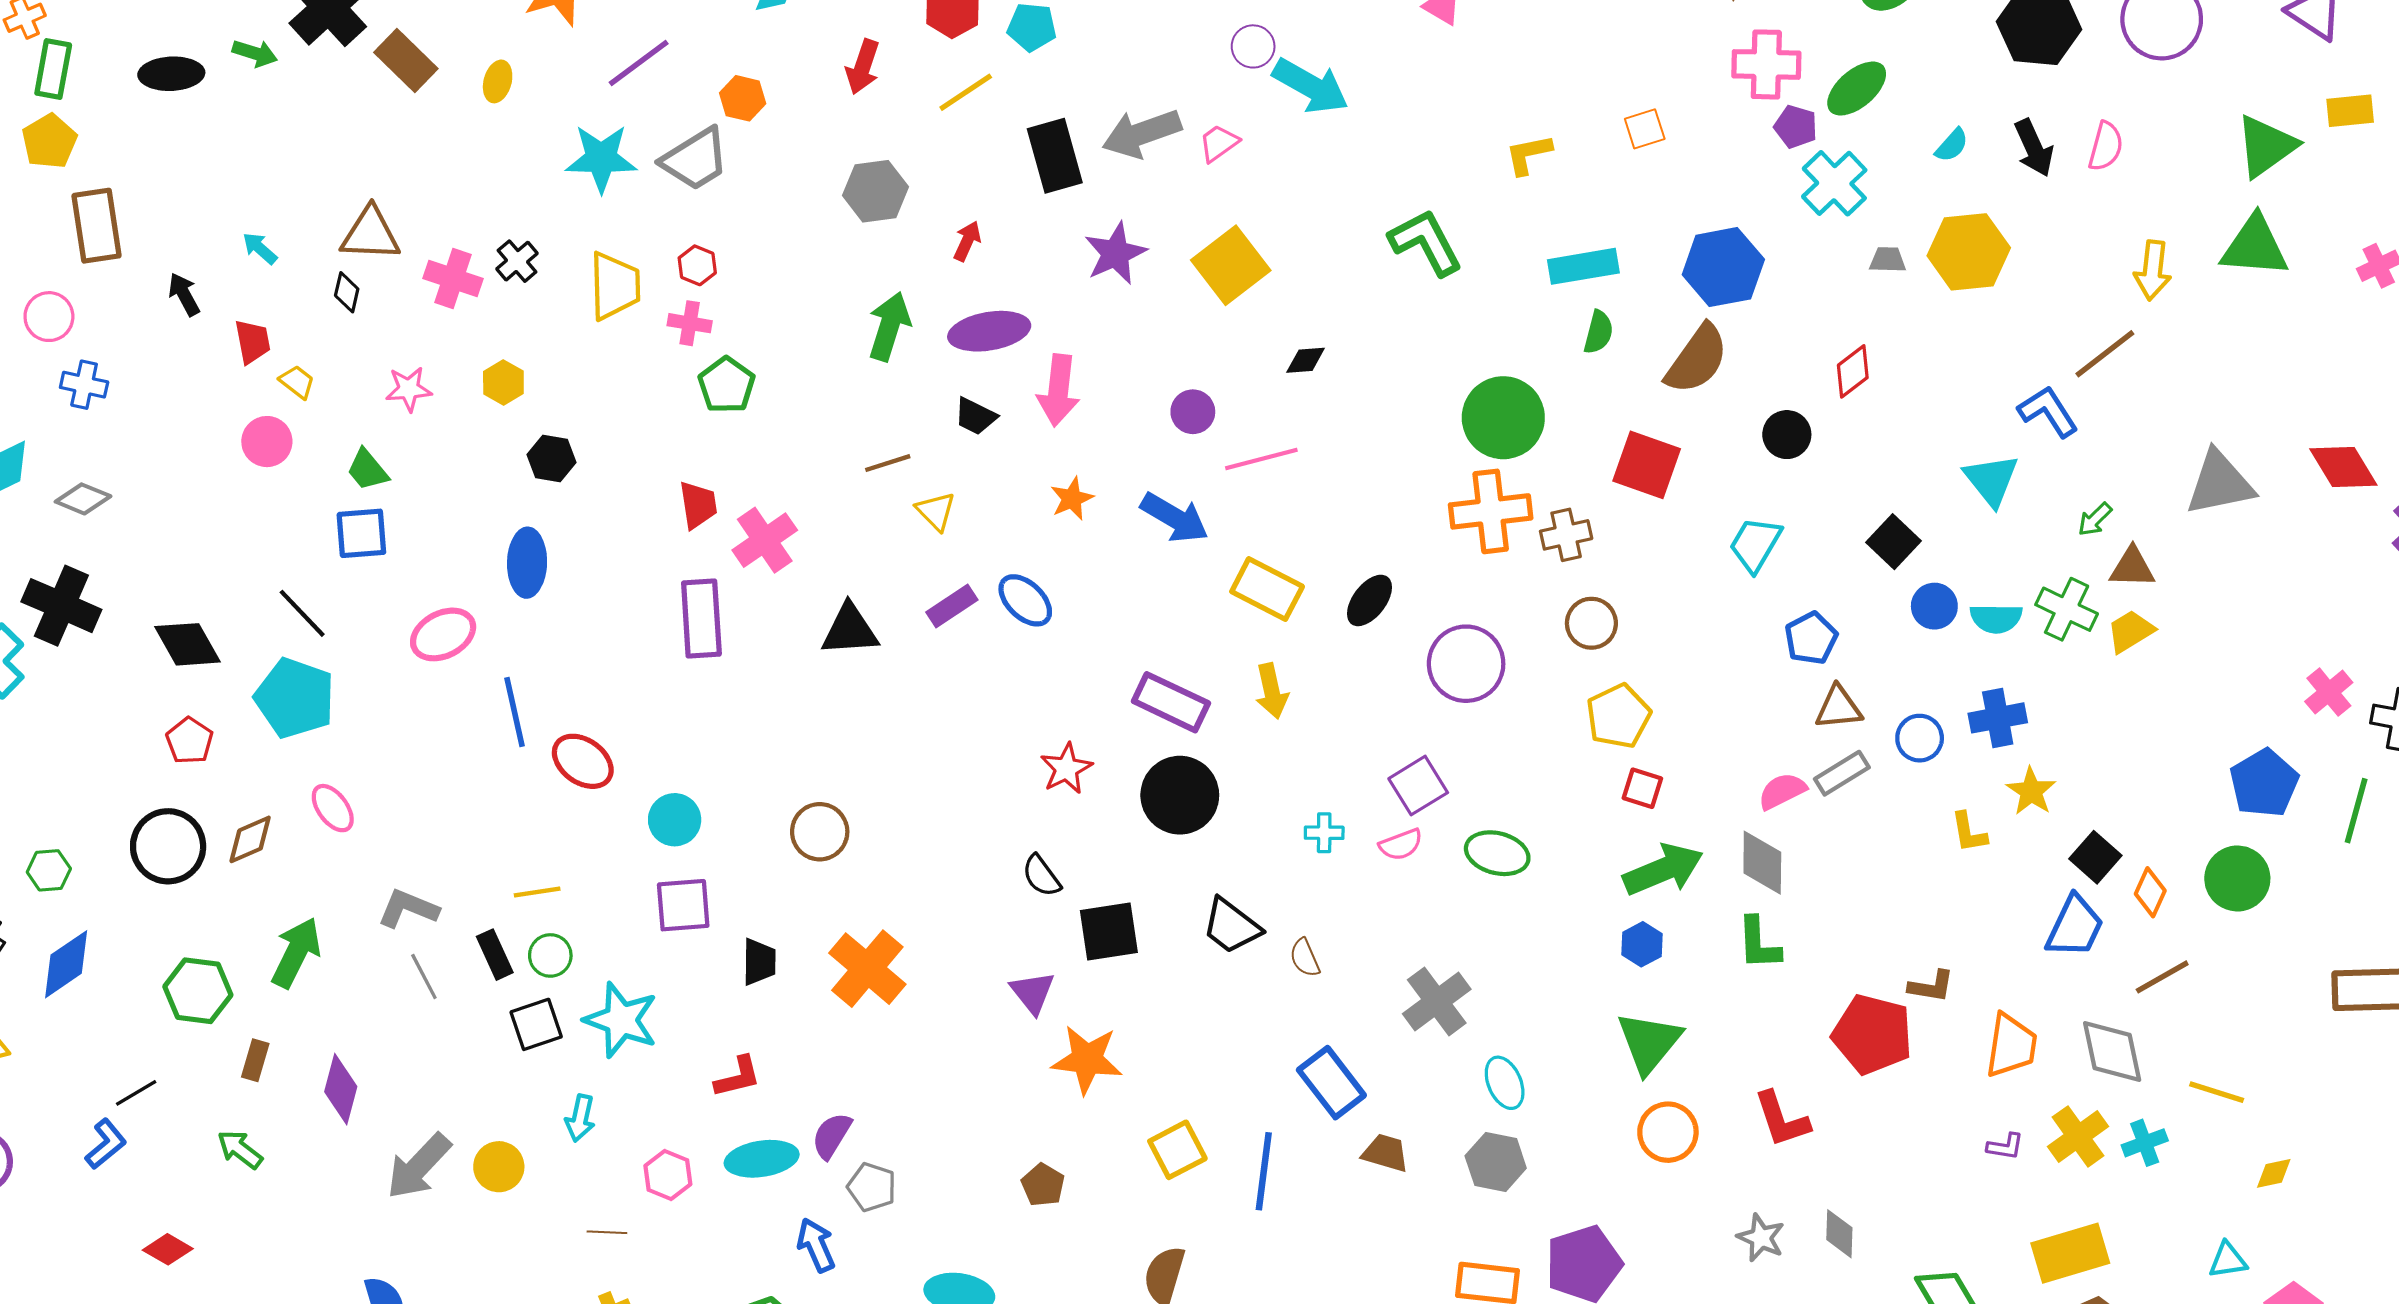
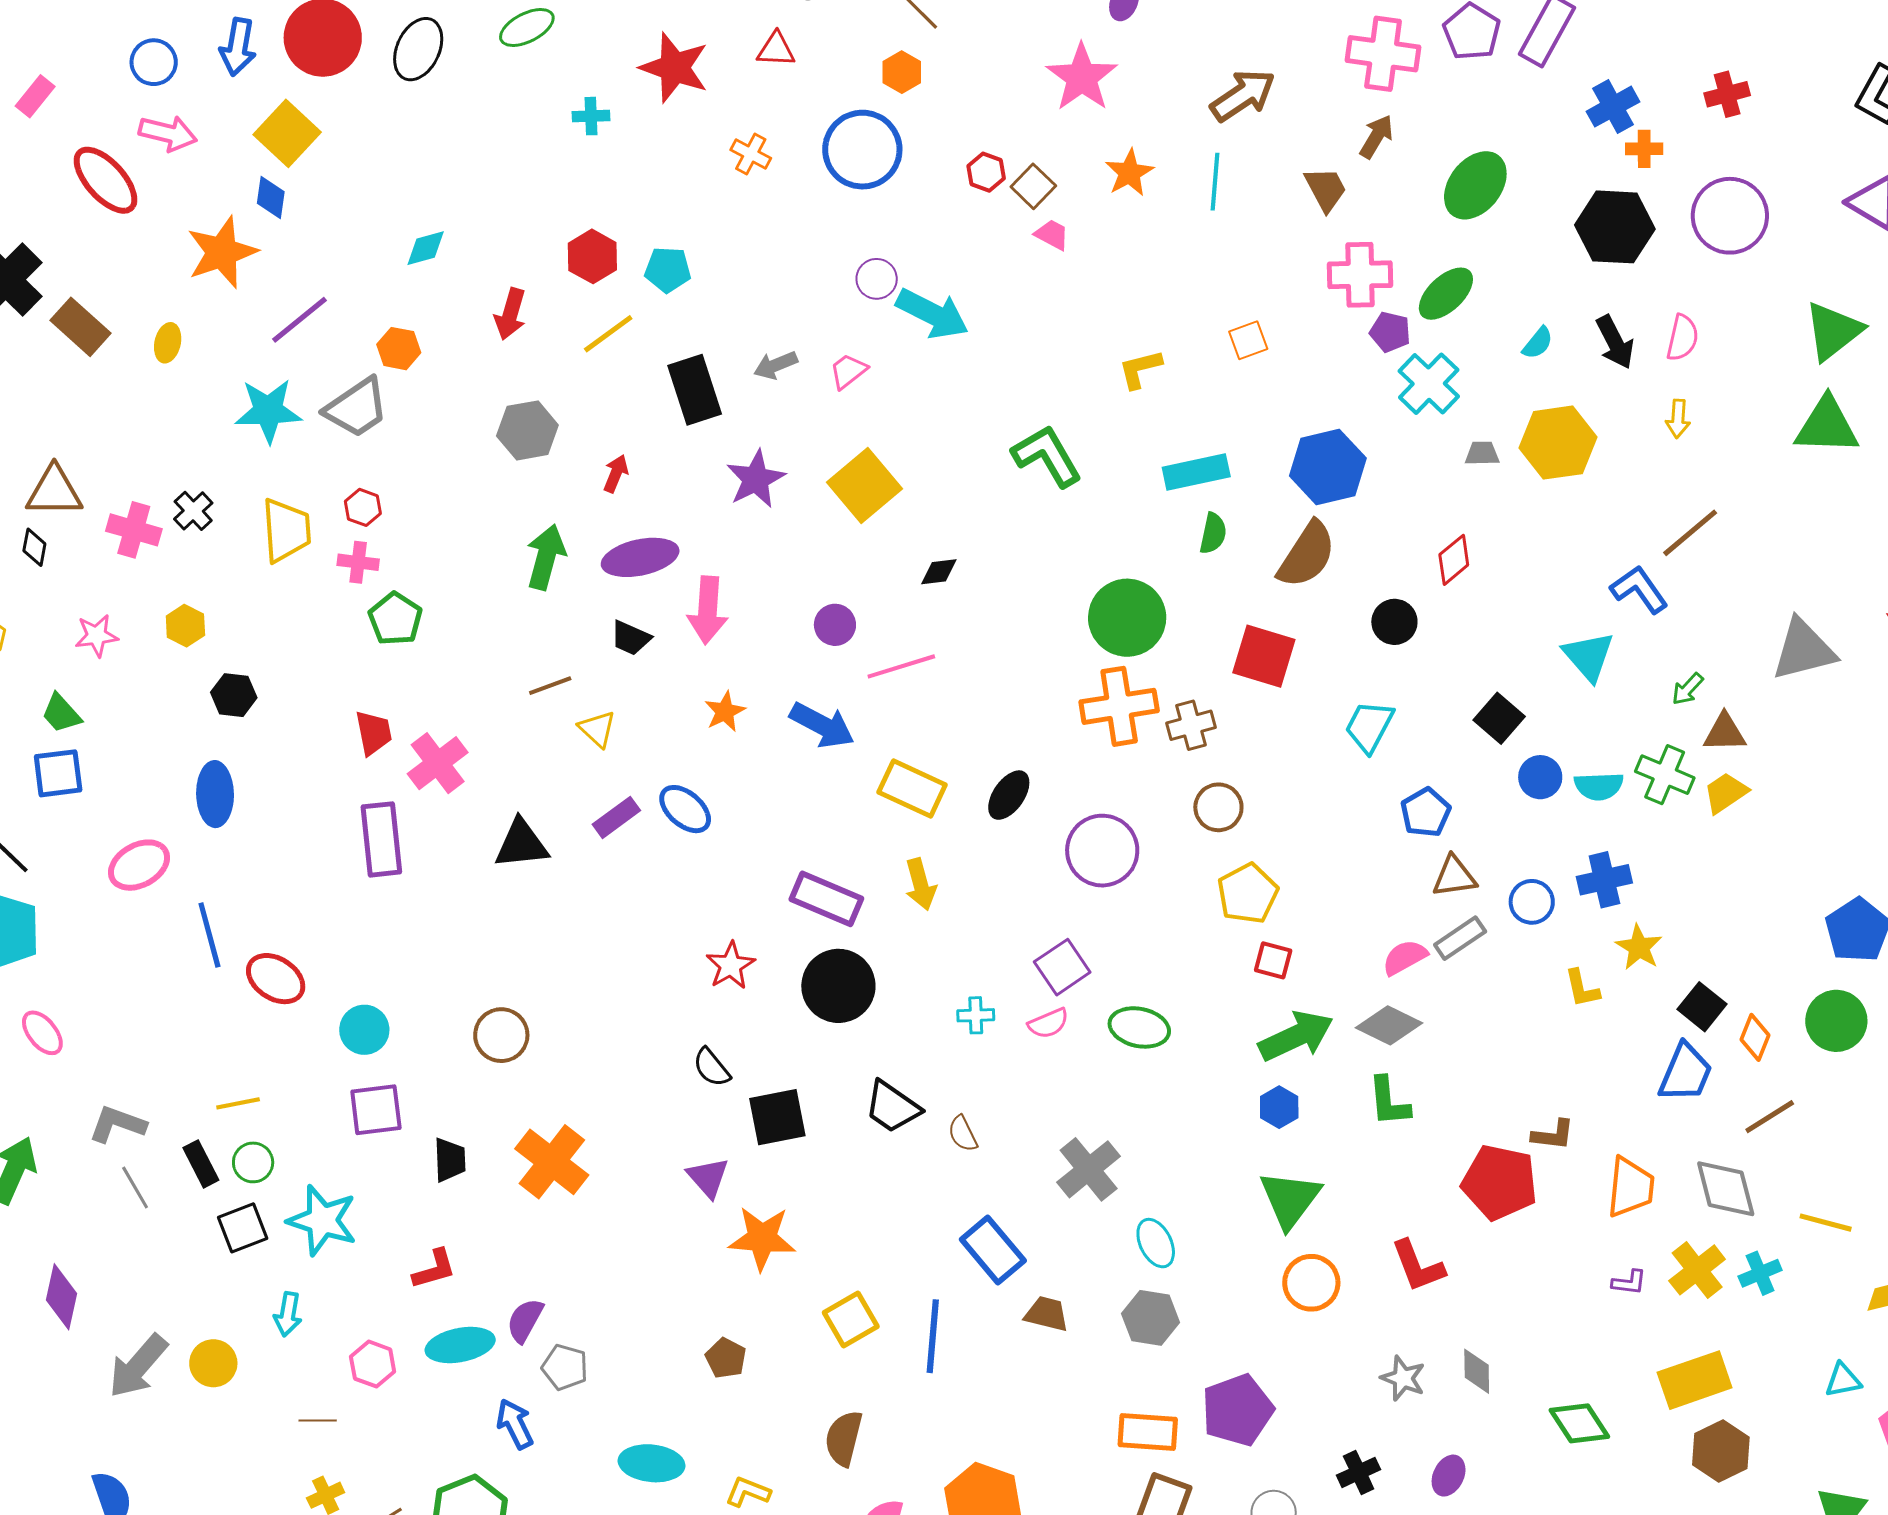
gray arrow: (1142, 133) -> (775, 365), size x0.6
yellow arrow: (2153, 270) -> (1678, 419), moved, size x0.7
gray diamond: (1762, 863) -> (1389, 1025), turned -62

